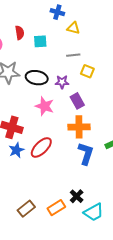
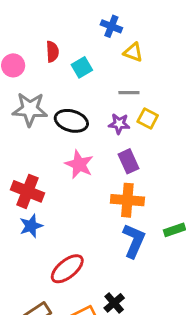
cyan square: (40, 41) -> (82, 67), turned -32
purple star: (62, 82) -> (119, 124), moved
red ellipse: (41, 147) -> (67, 269), moved

